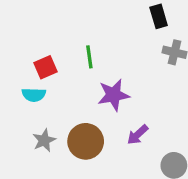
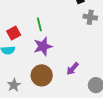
purple star: (114, 95) -> (43, 46), moved
gray star: (44, 140) -> (14, 85), moved

